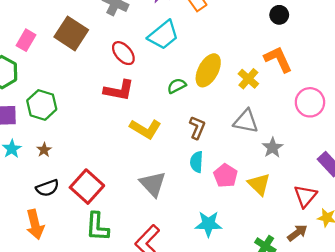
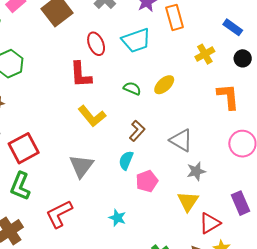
yellow ellipse: (208, 70) -> (164, 85), size x0.7
yellow cross: (248, 79) -> (205, 54), moved
green semicircle: (177, 86) -> (132, 88), turned 30
red L-shape: (119, 90) -> (81, 75), turned 56
yellow triangle: (259, 184) -> (188, 201), moved
cyan star: (208, 224) -> (117, 218), size x0.7

